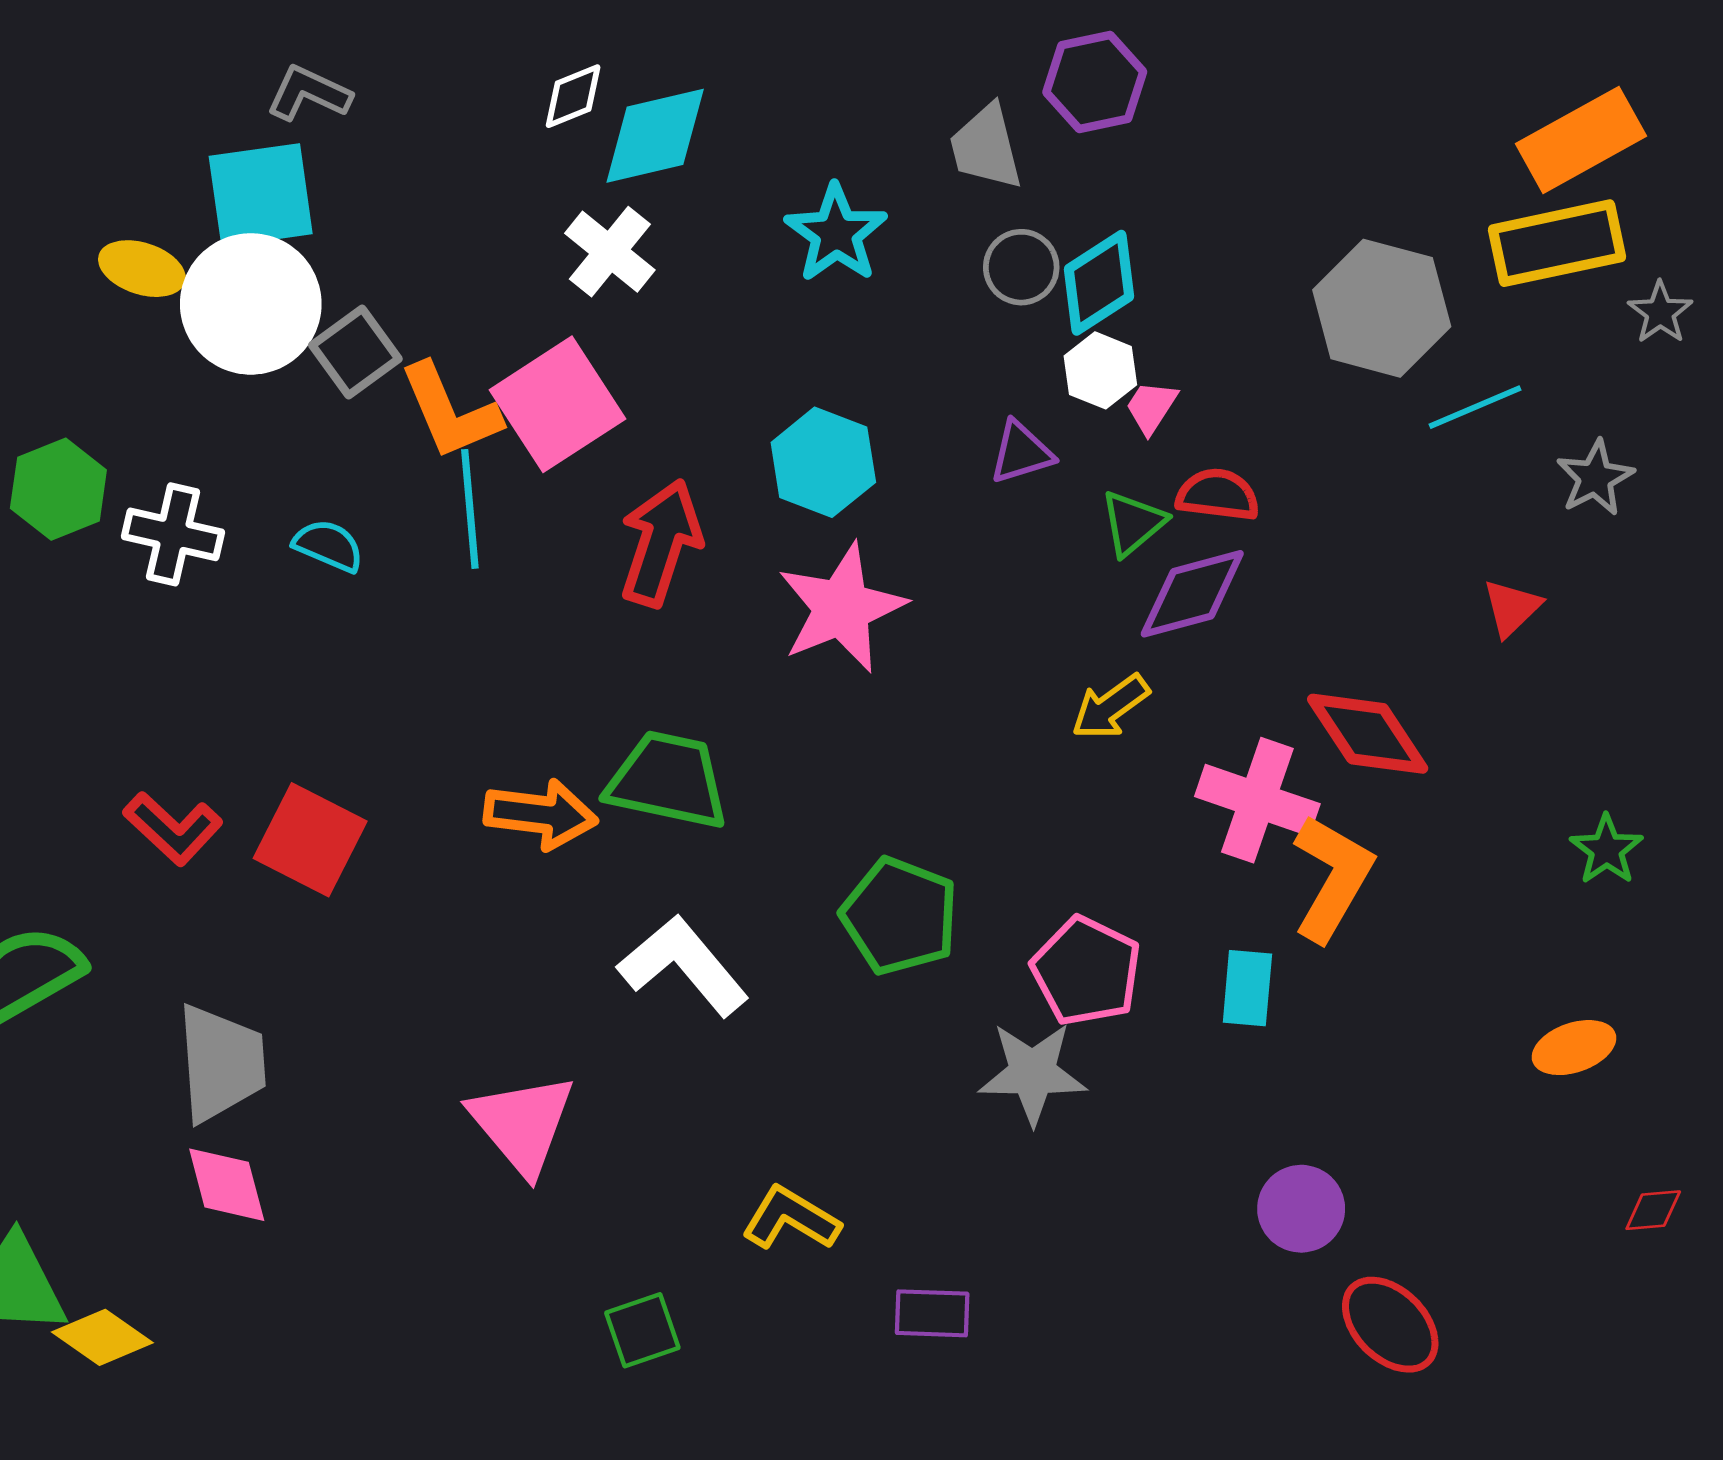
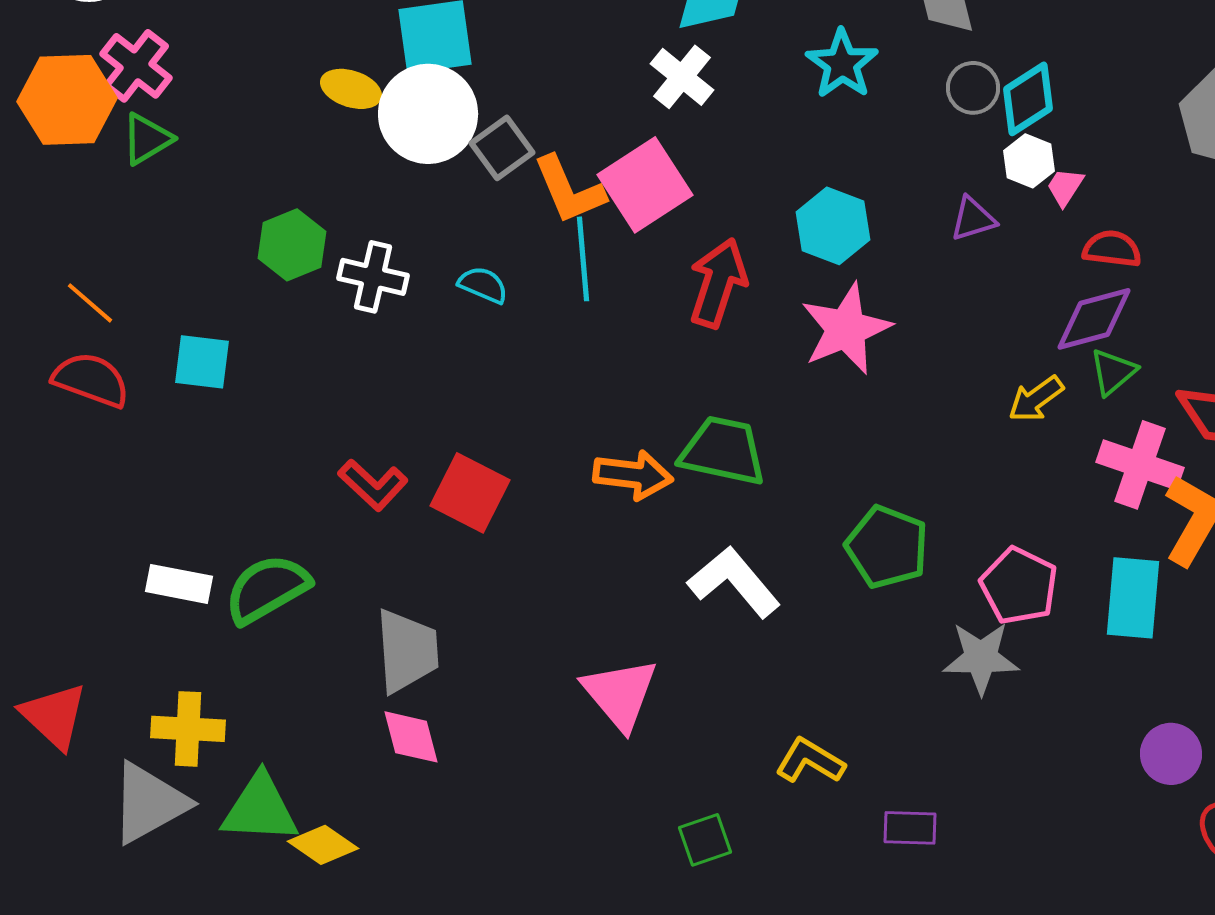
green triangle: (1133, 523) -> (1113, 372), moved
cyan rectangle: (1247, 988) -> (1133, 598), size x1.5

